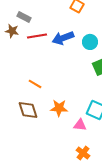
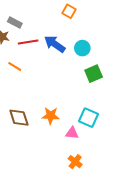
blue arrow: (63, 38) -> (55, 44), turned 55
orange line: (35, 84) -> (15, 66), moved

